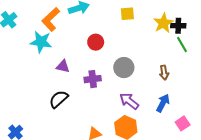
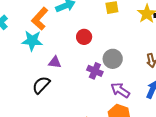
purple cross: (93, 79) -> (95, 71), moved, turned 35
black semicircle: (59, 99) -> (41, 85), moved

